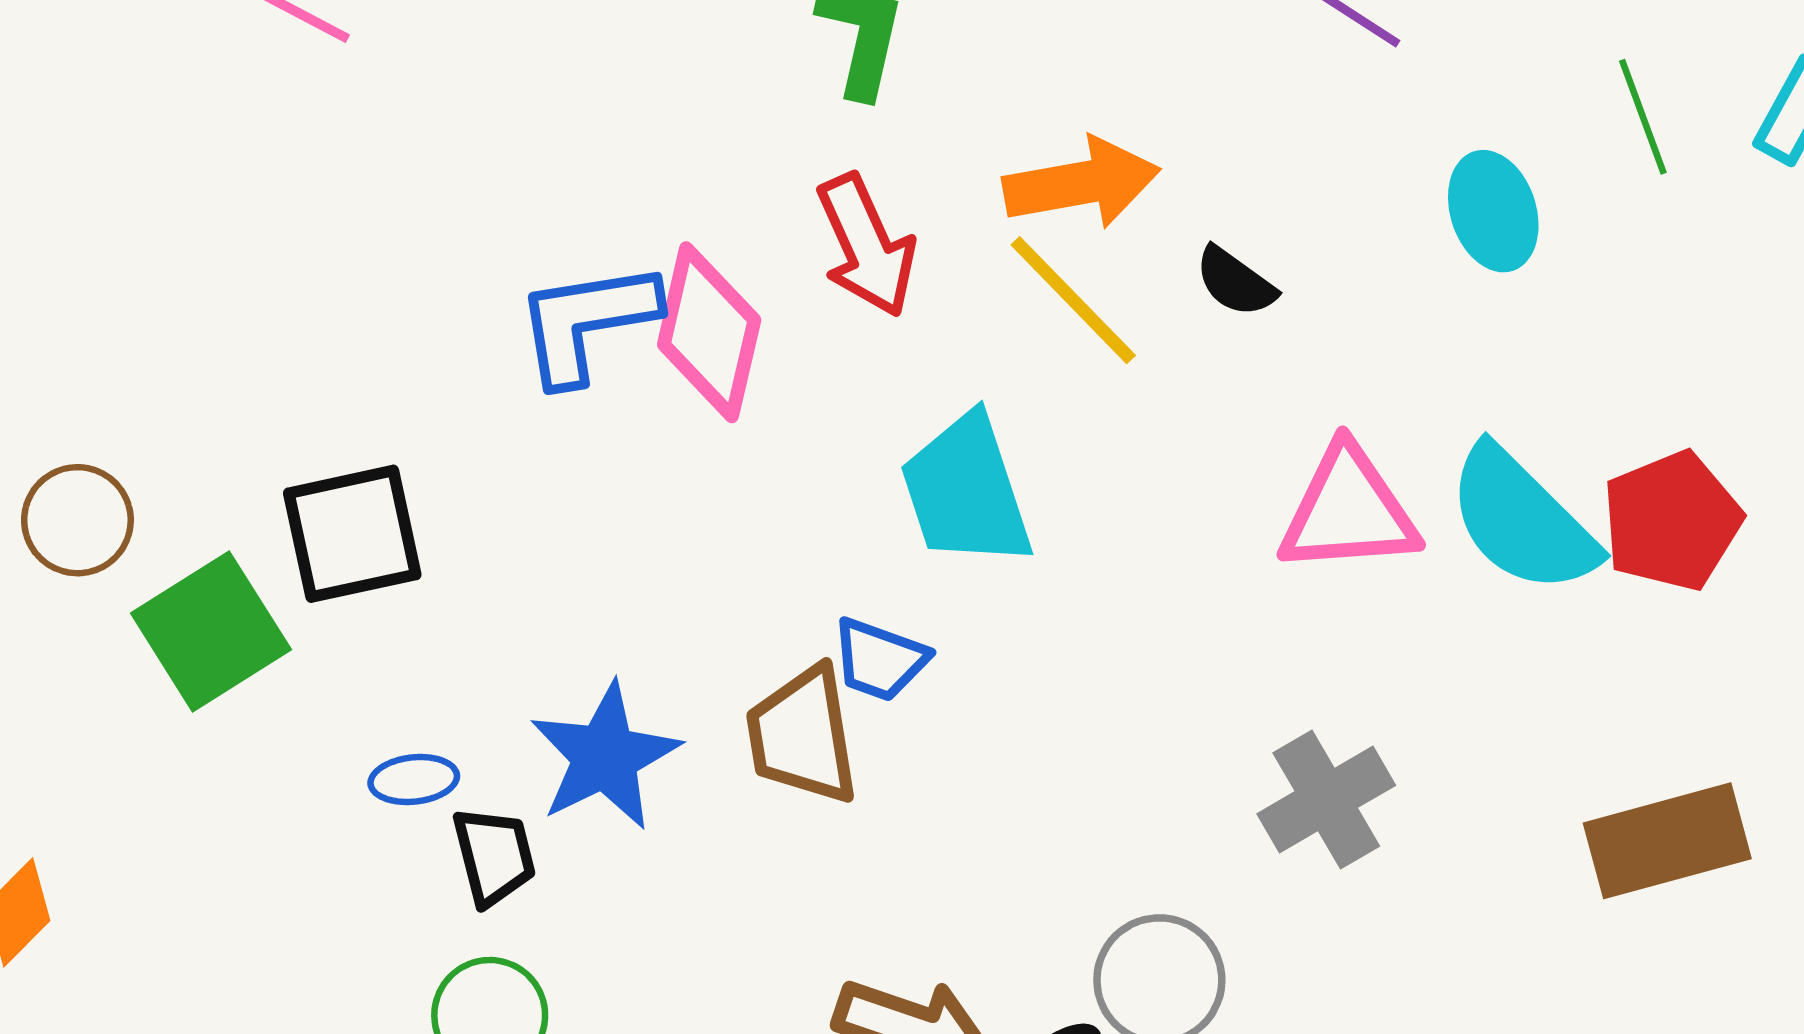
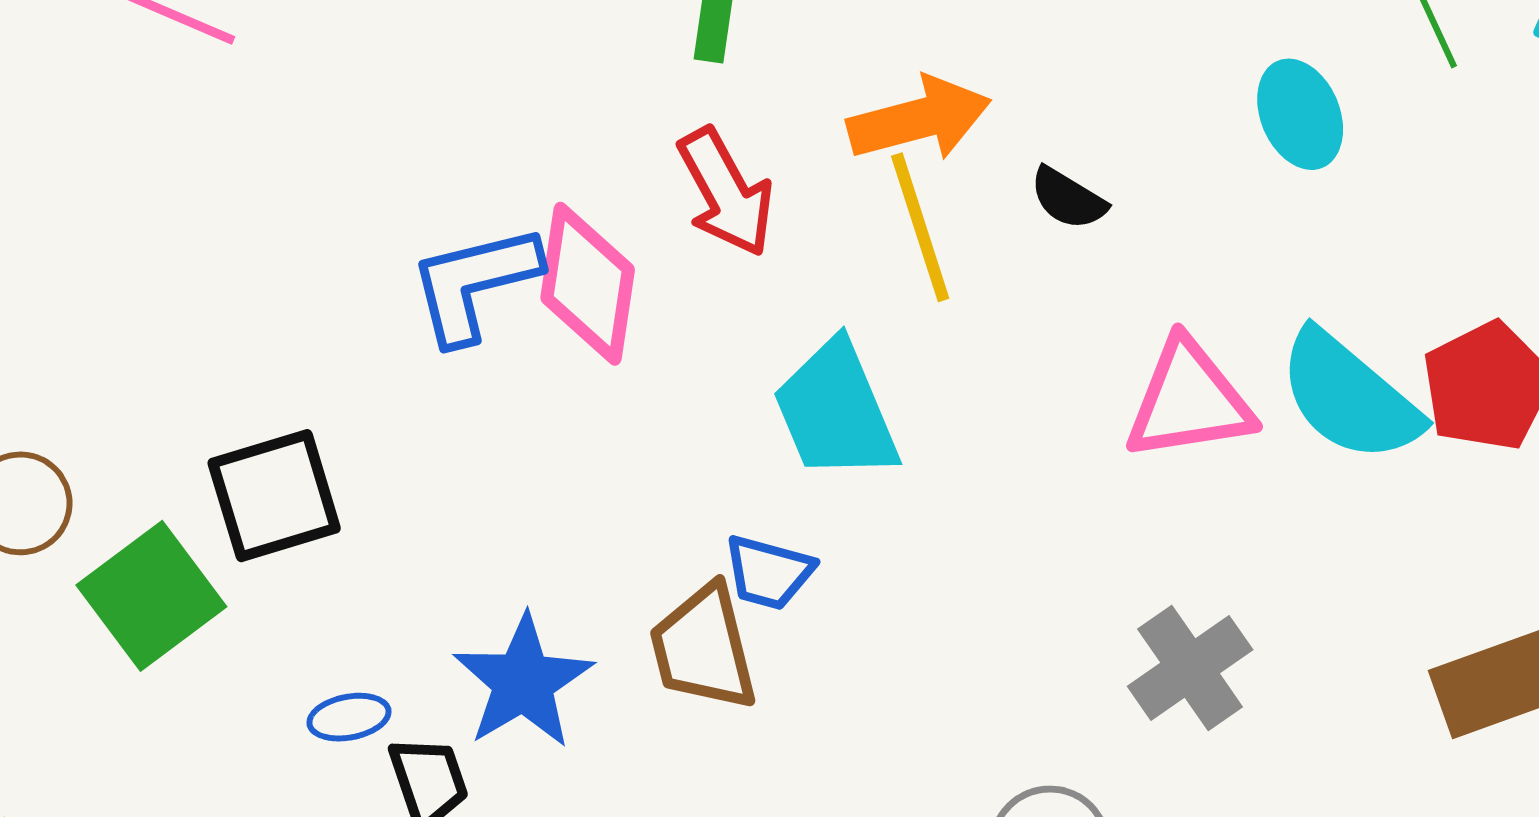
yellow line: (1073, 300) -> (920, 227), turned 31

